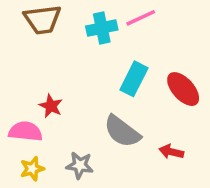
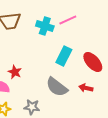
cyan cross: (102, 28) -> (45, 26), turned 30
red arrow: (171, 152) -> (86, 88), moved

